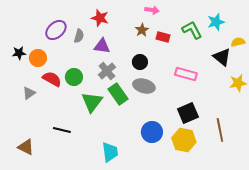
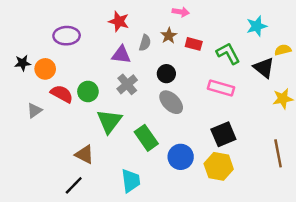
purple ellipse: (56, 30) -> (67, 36), turned 40
green L-shape: (192, 30) -> (228, 53), moved
gray semicircle: (79, 36) -> (145, 43), moved
gray ellipse: (144, 86) -> (171, 102), turned 30
green rectangle: (118, 94) -> (146, 138), moved
black line: (62, 130) -> (74, 185), moved, turned -60
brown line: (220, 130) -> (278, 153), moved
brown triangle: (26, 147) -> (84, 154), moved

